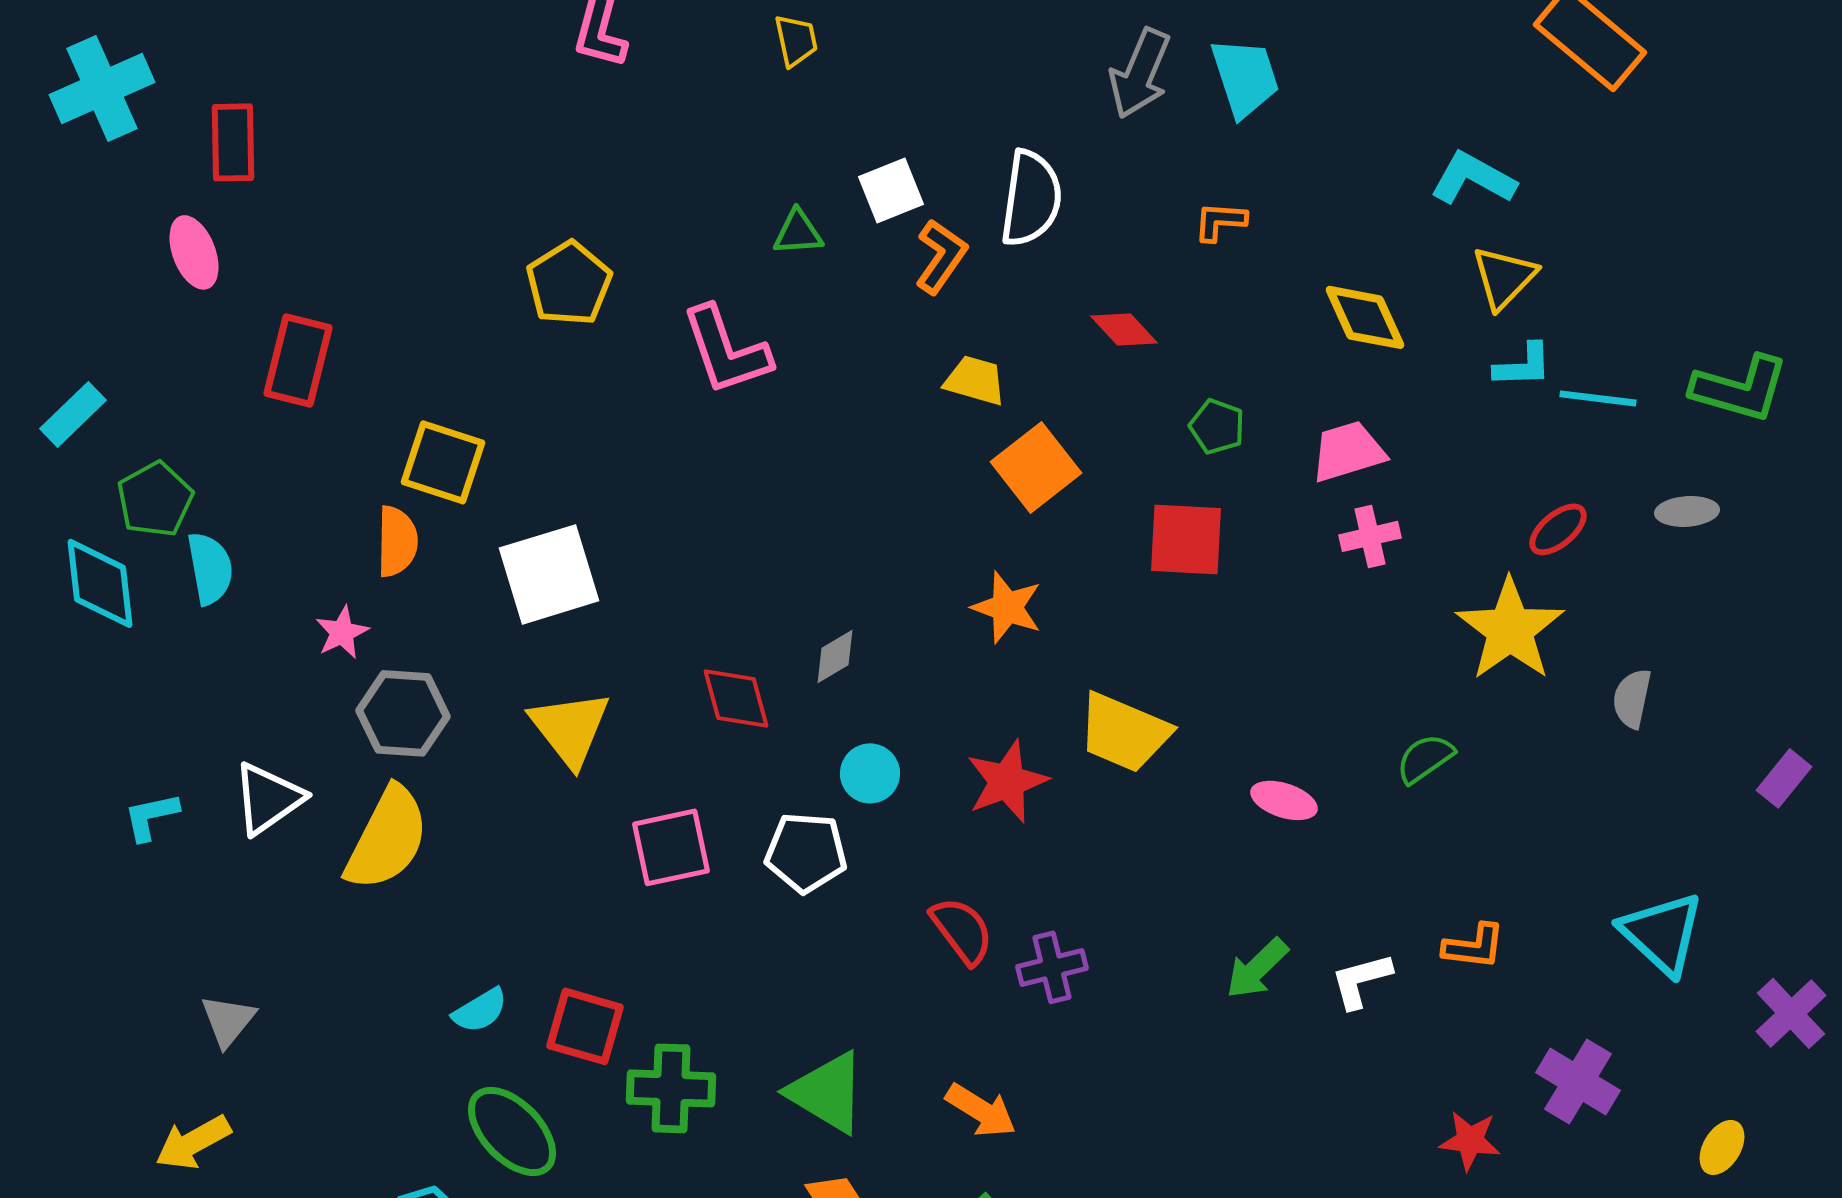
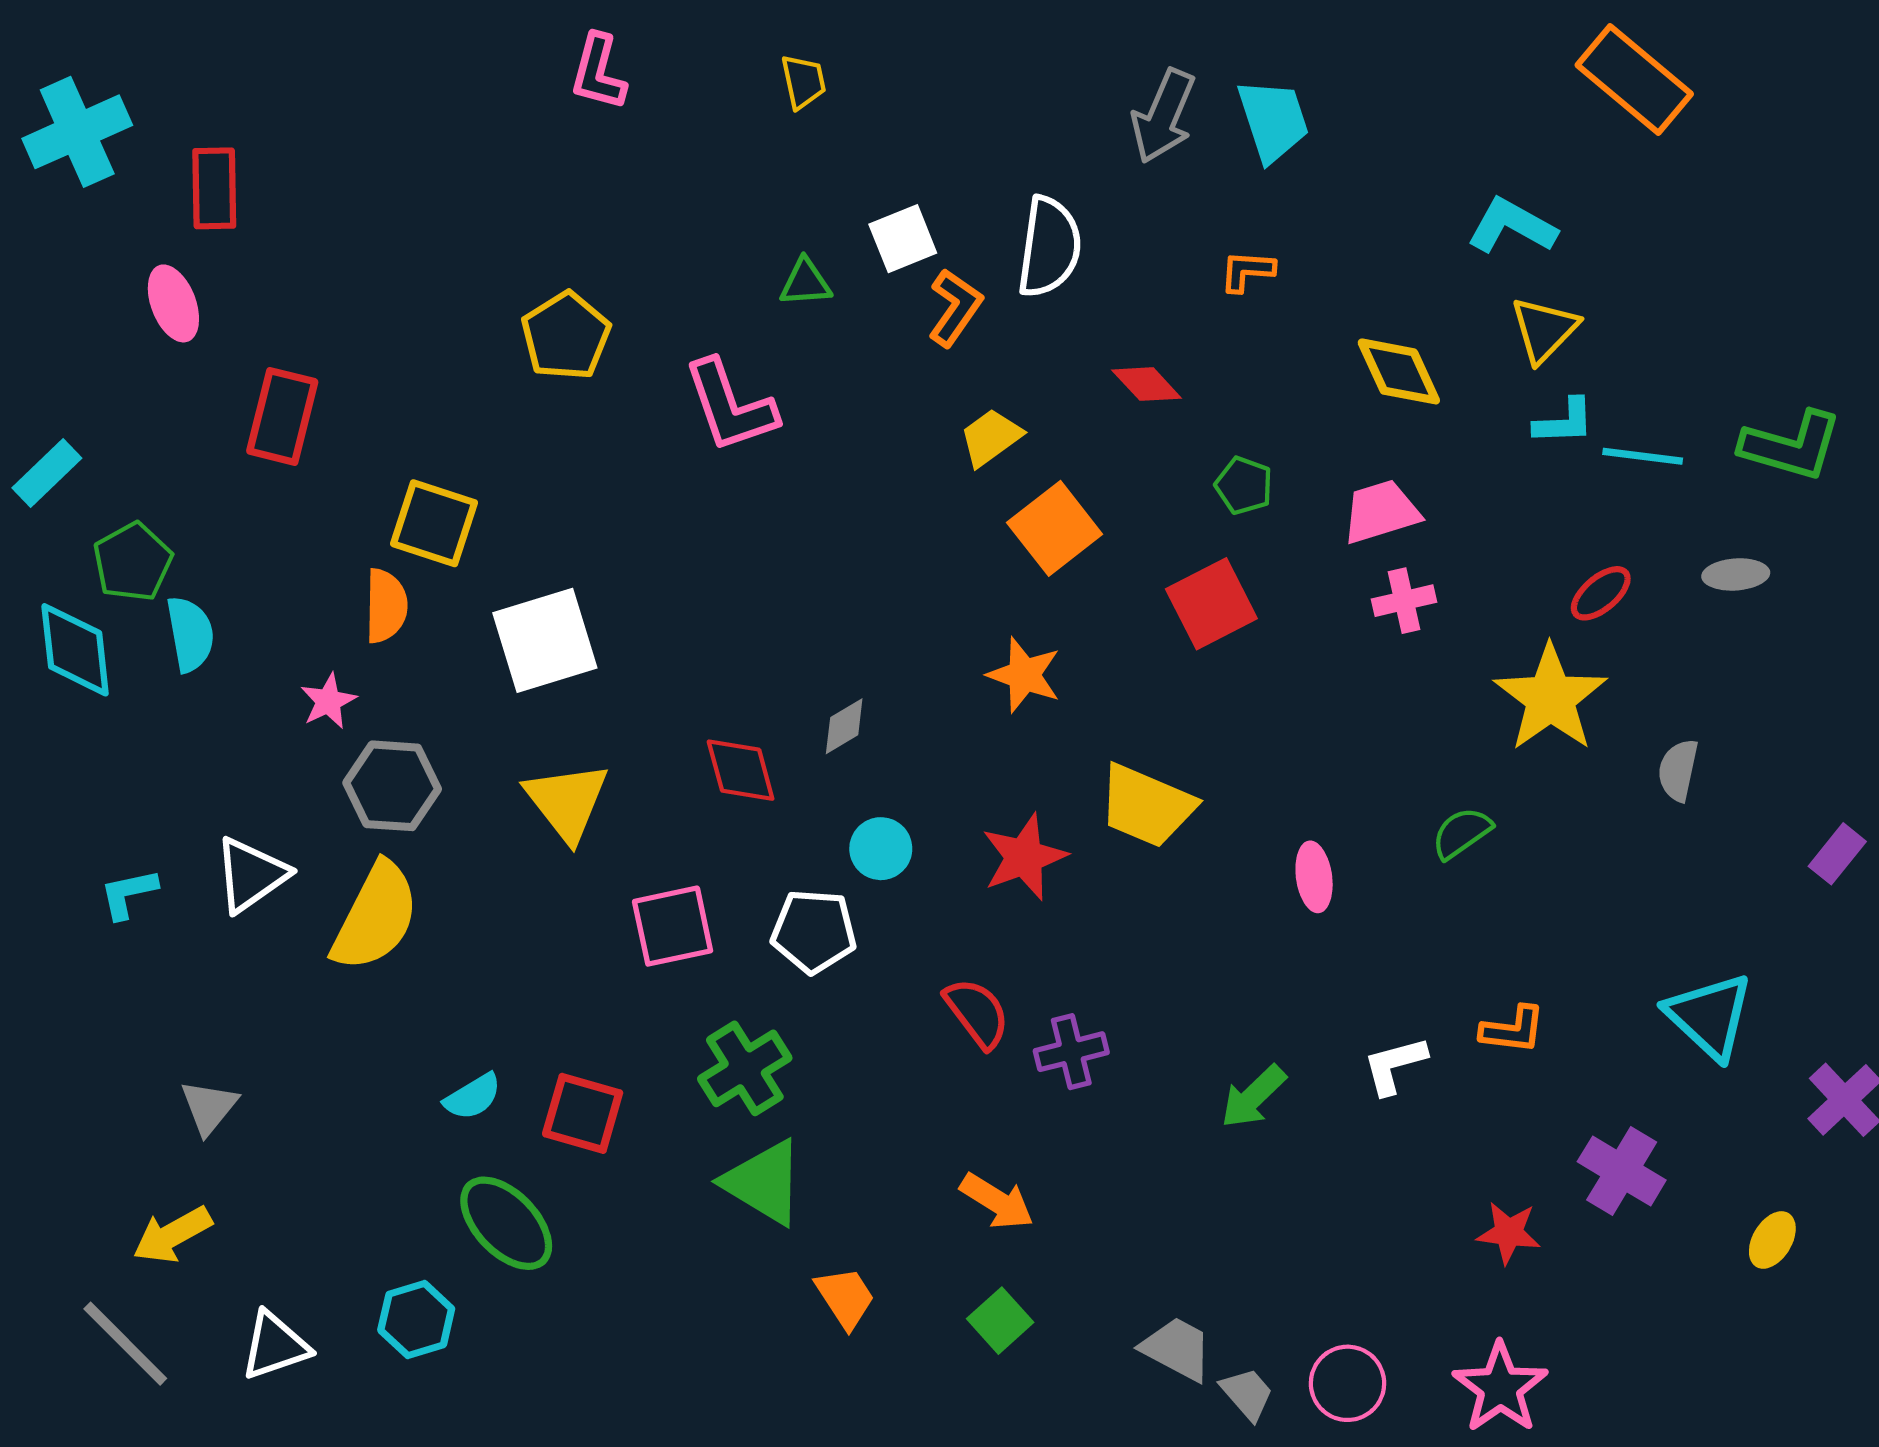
yellow trapezoid: (975, 380) -> (991, 437), turned -52
red square: (1186, 539) -> (1211, 604), turned -30
pink ellipse: (1284, 800) -> (1314, 877), turned 64
green arrow: (1257, 968) -> (1253, 1097), moved
green cross: (671, 1088) -> (745, 1068), moved, turned -34
green triangle: (827, 1092) -> (764, 1182), moved

